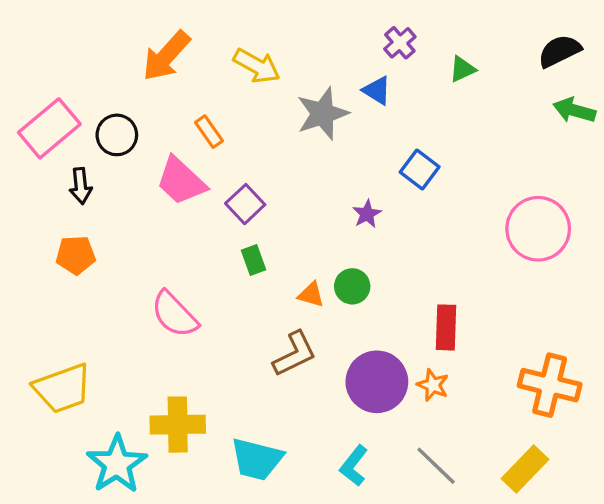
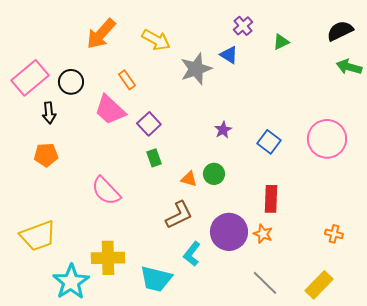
blue square: (420, 170) -> (269, 142), moved
orange cross: (550, 385) -> (334, 234), size x0.5
cyan L-shape: (354, 466) -> (192, 254), moved

